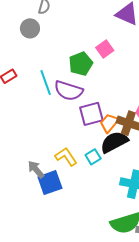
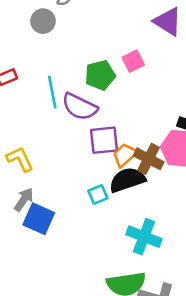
yellow L-shape: (66, 157) -> (20, 159), moved
gray arrow: (36, 169) -> (24, 200), turned 66
blue square: (50, 183) -> (39, 219), turned 35

